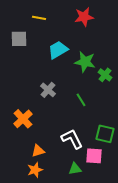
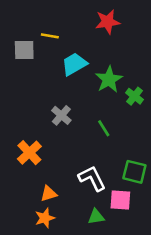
yellow line: (39, 18) -> (50, 36), moved
green star: (85, 62) -> (109, 80), turned 30

